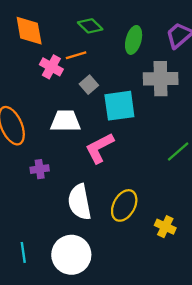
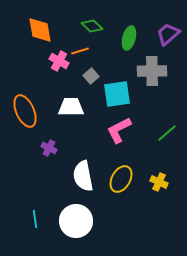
pink L-shape: (100, 148) -> (119, 130), moved
purple cross: (40, 169) -> (49, 148), turned 35
yellow cross: (165, 227) -> (159, 182), moved

